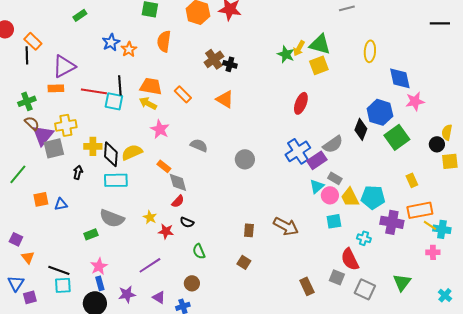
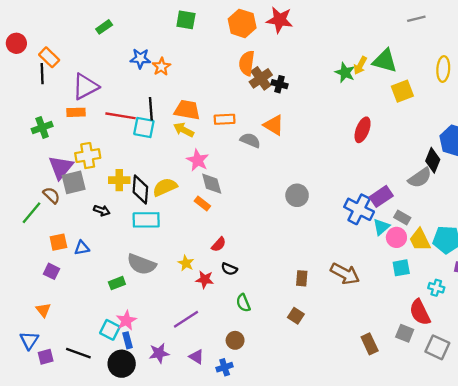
orange semicircle: (164, 41) -> (247, 63), moved
blue star: (111, 42) -> (140, 58), turned 30
yellow square: (319, 65) -> (402, 91), moved
orange rectangle: (183, 94) -> (225, 119), turned -48
brown semicircle: (32, 123) -> (51, 195), moved
gray semicircle: (333, 144) -> (420, 178), moved
gray semicircle: (199, 145) -> (250, 140), moved
blue cross: (298, 151) -> (359, 209), moved, turned -30
black arrow: (78, 172) -> (102, 211), turned 96
gray diamond: (178, 182) -> (212, 184), moved
purple square: (16, 239) -> (51, 271), moved
black line: (59, 270) -> (78, 353), moved
cyan square: (63, 285) -> (110, 330), moved, turned 30

